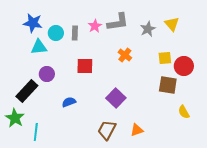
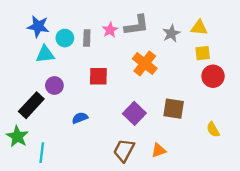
yellow triangle: (172, 24) -> (199, 28), turned -42
orange cross: (125, 55) -> (145, 64), size x1.5
yellow square: (165, 58) -> (203, 53), moved
brown square: (168, 85) -> (174, 109), moved

